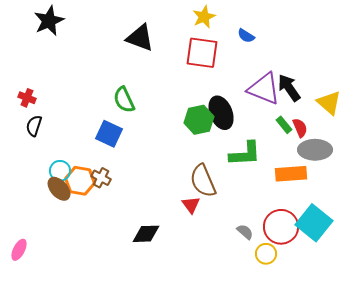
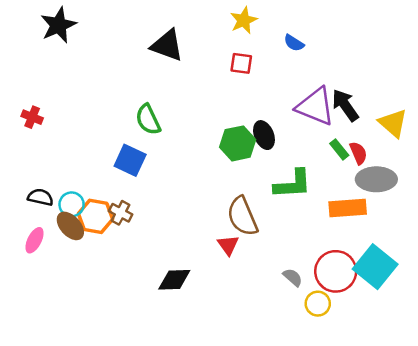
red square: (202, 53) -> (241, 63), size x0.6
black ellipse: (221, 113) -> (264, 135), size x0.7
black semicircle: (34, 126) -> (40, 197), moved, turned 85
pink ellipse: (19, 250) -> (34, 240), moved

